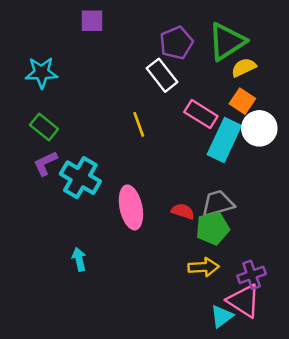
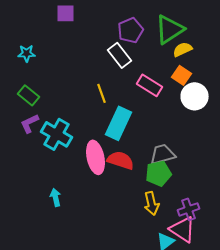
cyan star: (41, 73) -> (26, 53), size x0.7
cyan rectangle: (224, 140) -> (118, 123), moved
red semicircle: (183, 211) -> (120, 160), moved, size x1.5
yellow arrow: (204, 267) -> (152, 203), turned 80

